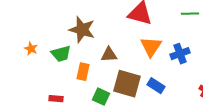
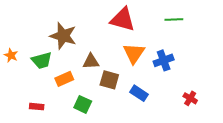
orange rectangle: (83, 72) -> (64, 79), turned 54
brown square: (127, 84) -> (109, 80), moved, size x0.7

